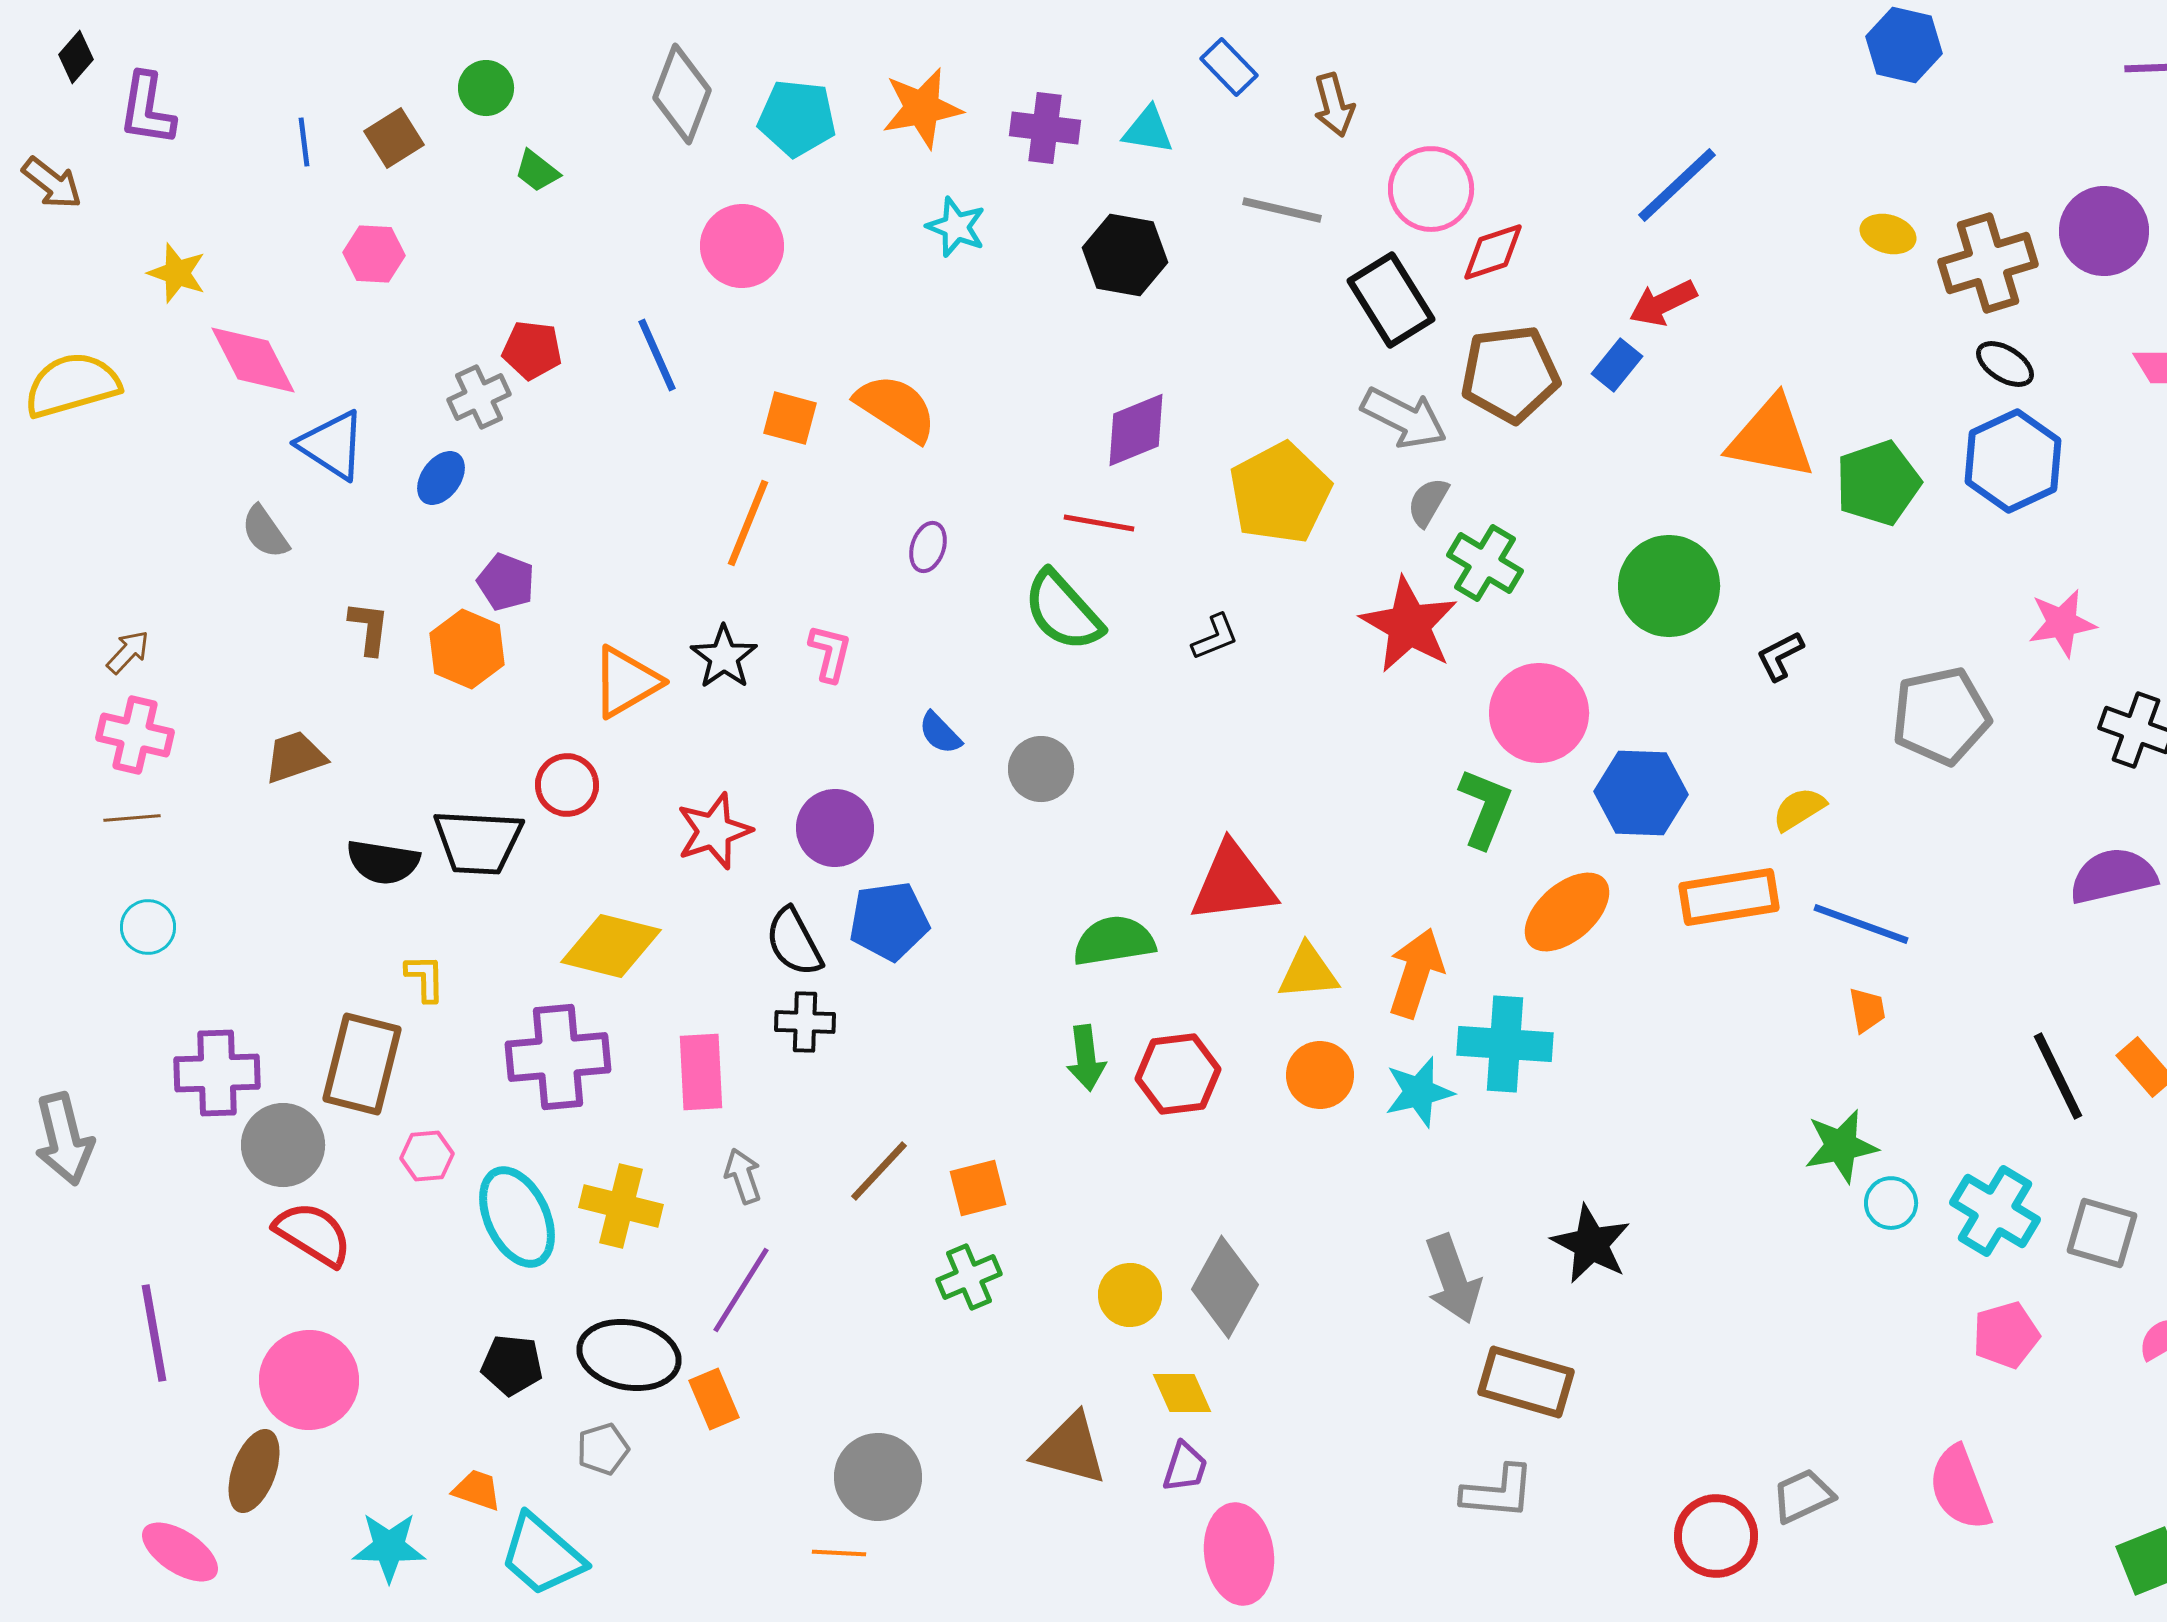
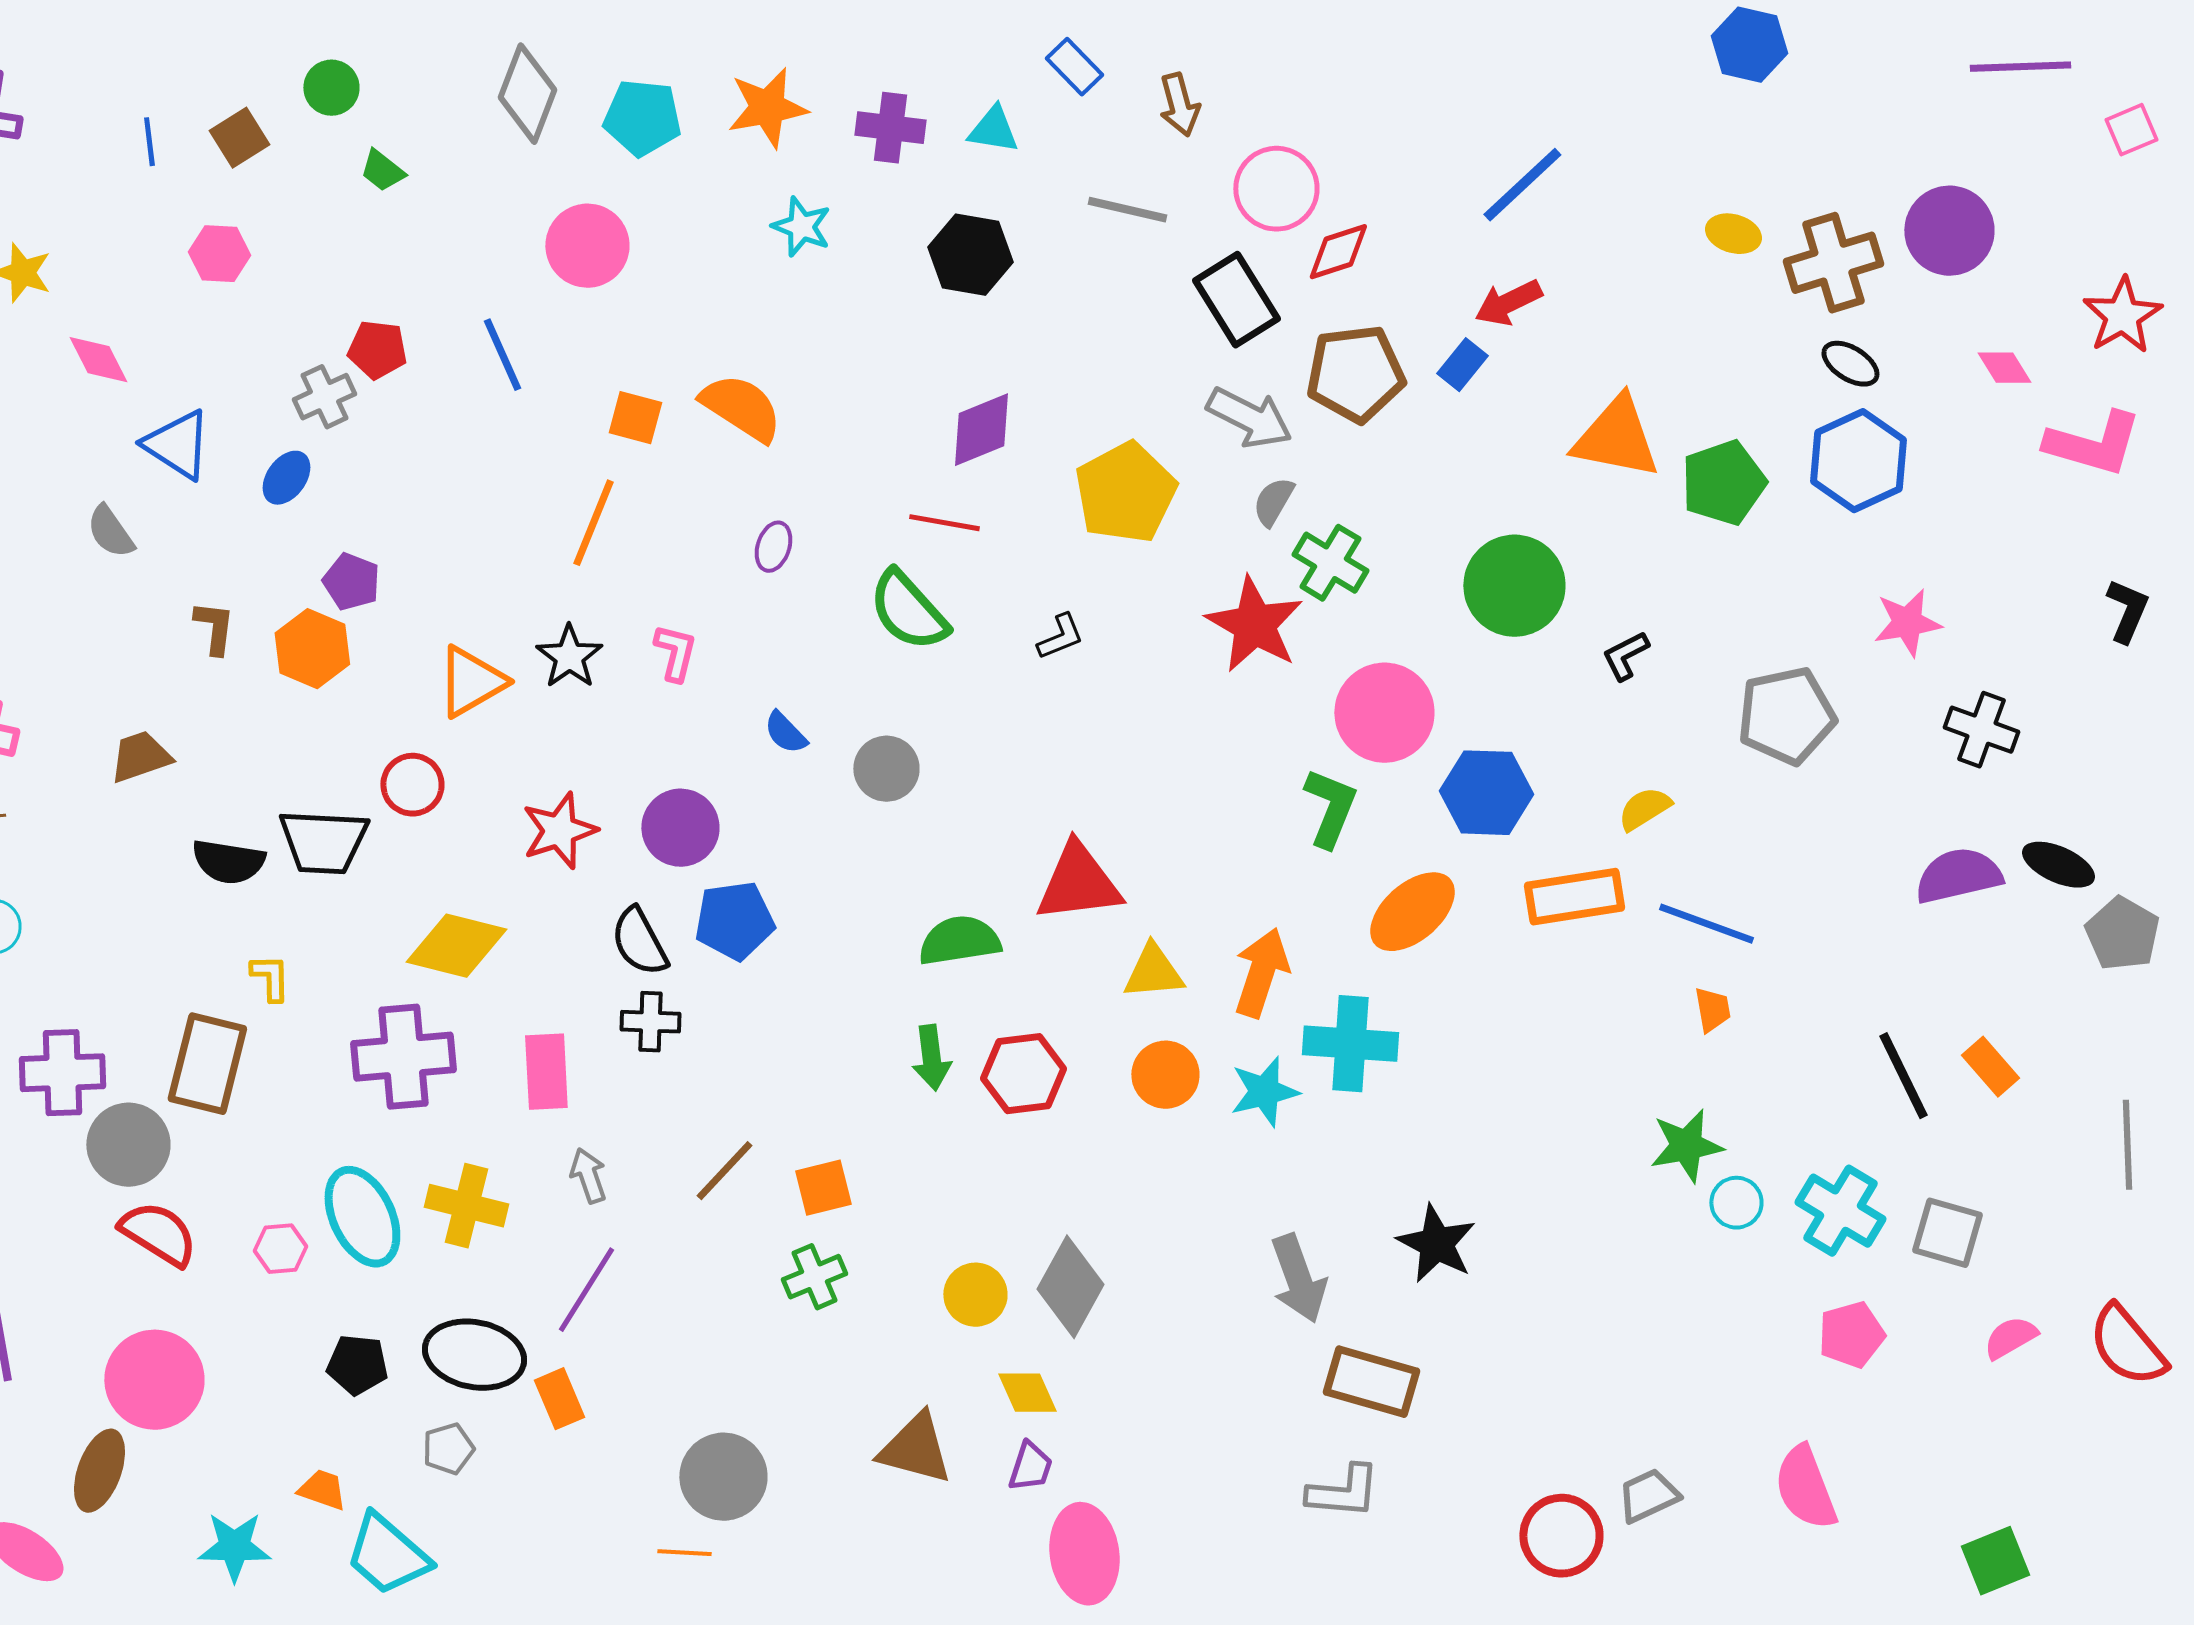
pink diamond: (253, 360) -> (98, 360), size x0.7
pink hexagon: (427, 1156) -> (280, 1249), moved

